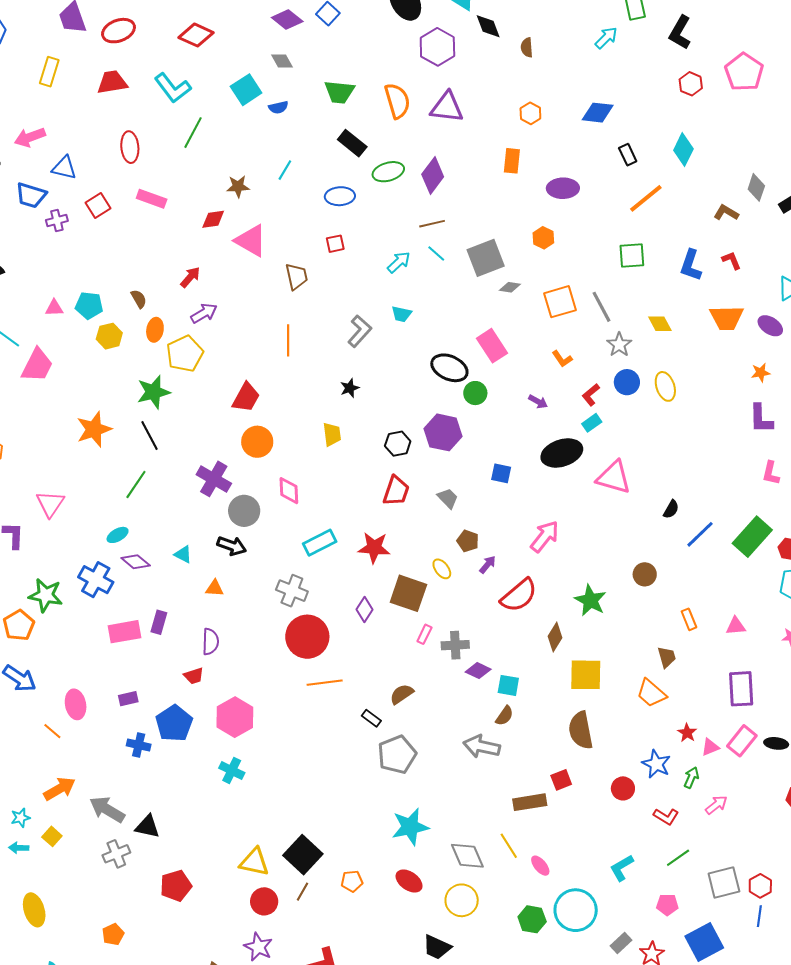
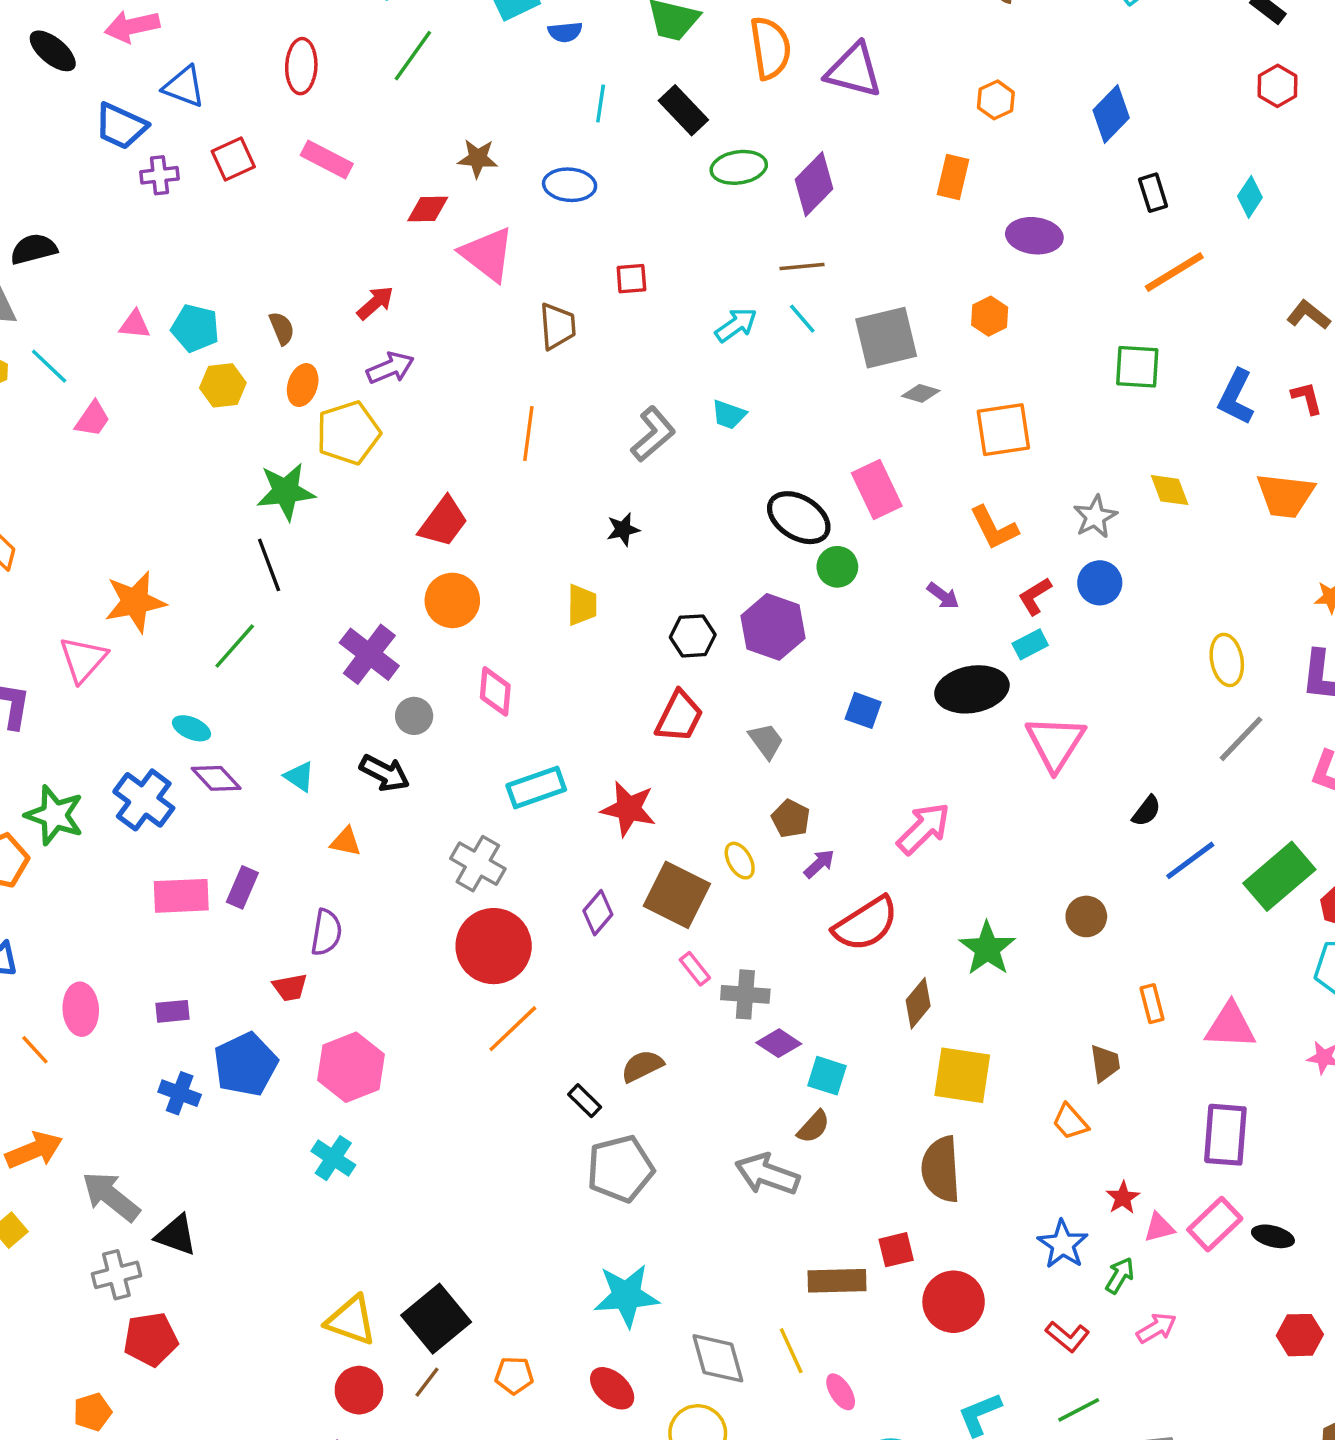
blue diamond: (598, 113) -> (1111, 114), turned -60
cyan diamond: (683, 150) -> (1250, 197), size x0.7
cyan line: (285, 170) -> (601, 103), moved, turned -30
blue ellipse: (340, 196) -> (570, 185), moved
gray line: (601, 307) -> (1241, 739), moved, turned 64
orange L-shape: (562, 359) -> (994, 528), size x1.4
pink trapezoid: (37, 365) -> (93, 419), size x0.6
yellow ellipse: (665, 386) -> (1227, 660), moved
orange star: (94, 429) -> (135, 602), moved
pink triangle: (614, 477) -> (1055, 743), turned 39
gray circle: (244, 511) -> (414, 716), size x0.7
cyan ellipse: (118, 535) -> (191, 728), turned 45
pink triangle: (736, 626) -> (1230, 1026), size x1.5
pink rectangle: (424, 634) -> (695, 969), turned -72
orange line: (325, 683) -> (513, 1029), turned -44
orange trapezoid: (651, 693) -> (1070, 1122), size x0.7
red circle: (623, 788) -> (954, 1302), moved, size x1.5
red pentagon: (176, 886) -> (151, 1339), moved

